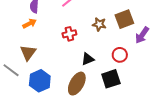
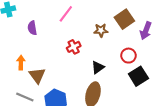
orange arrow: (30, 24) -> (21, 63), moved, turned -48
black square: (111, 79) -> (138, 76), moved

